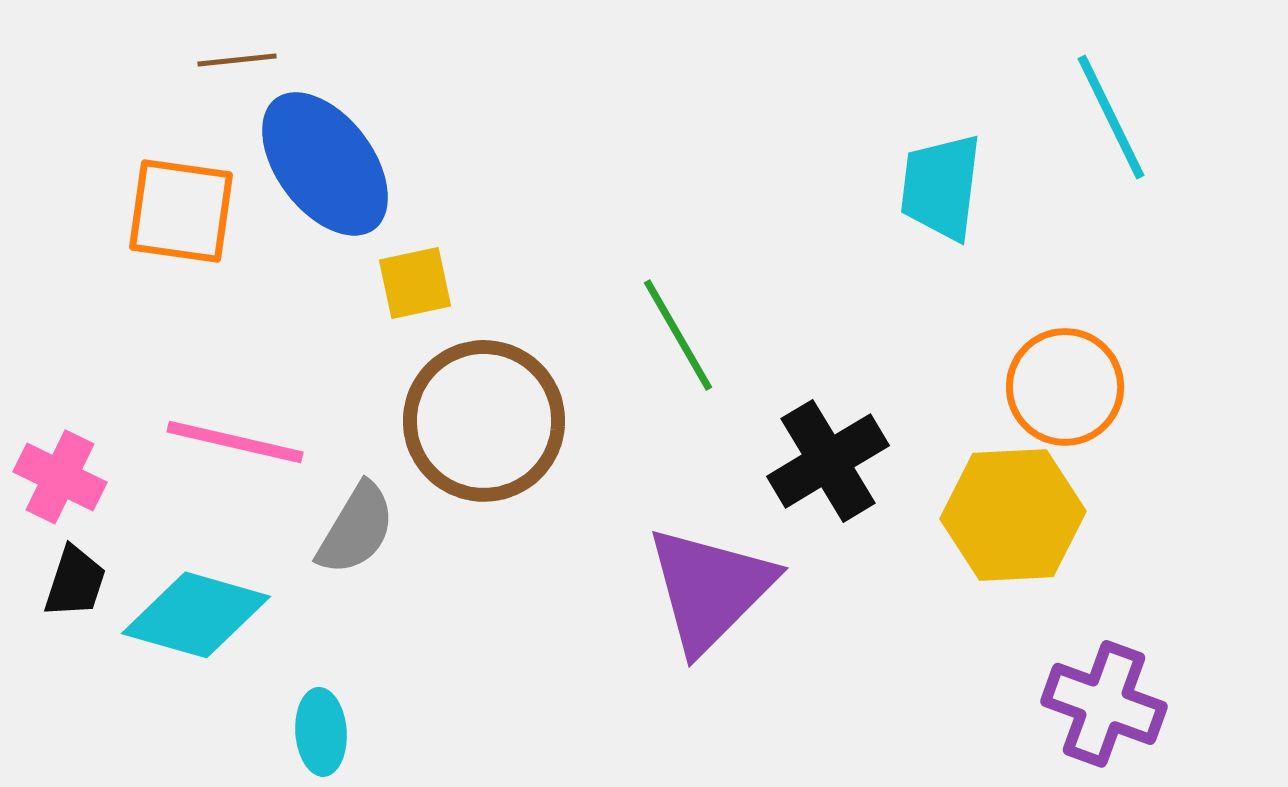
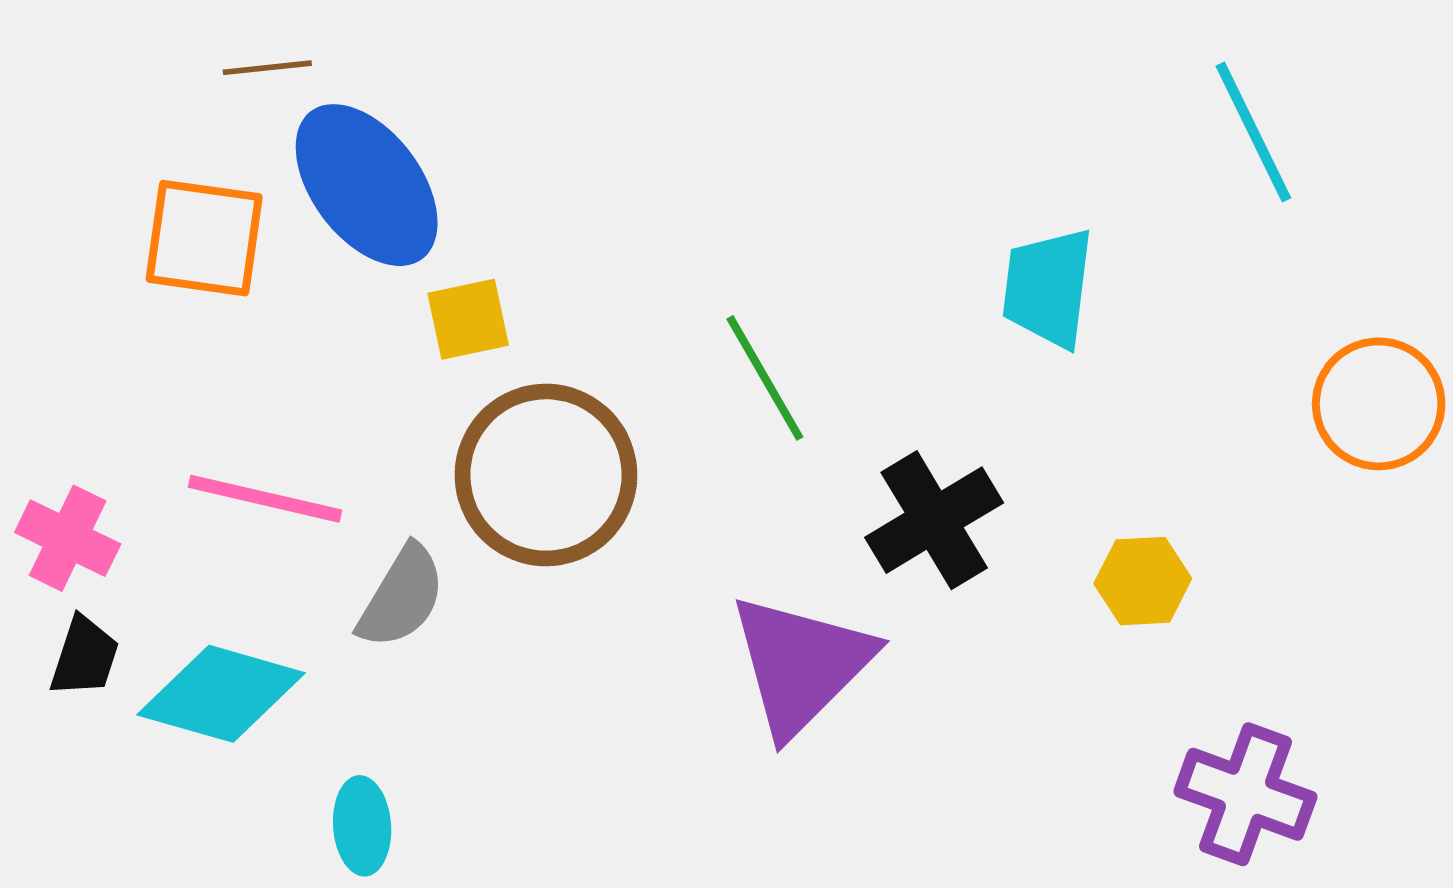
cyan trapezoid: (941, 187) -> (1048, 288), moved
orange circle: (1065, 387) -> (1379, 404), moved
yellow hexagon: (1013, 515) -> (1143, 581), size x0.6

